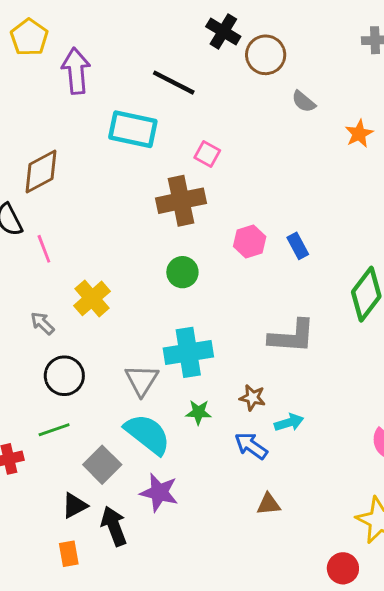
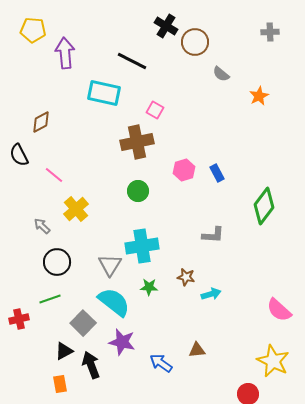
yellow pentagon: (29, 37) -> (33, 30), turned -30
brown diamond: (41, 172) -> (41, 122), size x0.7
pink line: (44, 249) -> (54, 175), moved, turned -30
gray L-shape: (292, 336) -> (213, 235), size x0.7
blue arrow: (251, 446) -> (161, 363), moved

